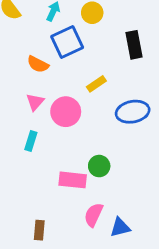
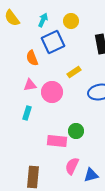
orange semicircle: (38, 64) -> (32, 58), turned 42
pink triangle: (35, 102) -> (30, 85), turned 40
brown rectangle: (39, 230) -> (33, 177), size x1.5

